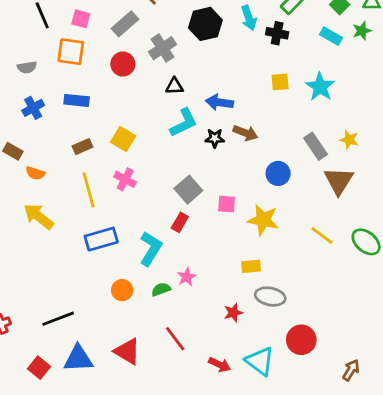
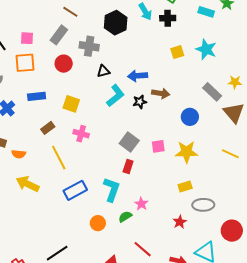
gray cross: (163, 48) -> (89, 46), turned -36
yellow square: (123, 139) -> (71, 104), moved
pink cross: (125, 179) -> (81, 134), moved

